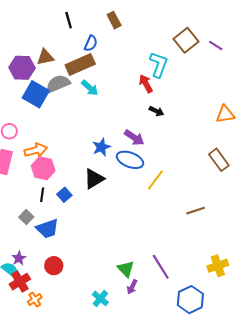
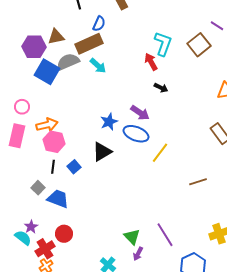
brown square: (186, 40) -> (199, 45), moved
blue trapezoid: (47, 229) -> (58, 199), turned -140
red cross: (20, 282) -> (45, 249), moved

